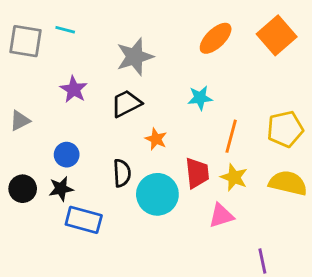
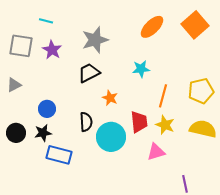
gray square: (25, 41) -> (21, 46), moved
purple star: (74, 89) -> (52, 50), moved

